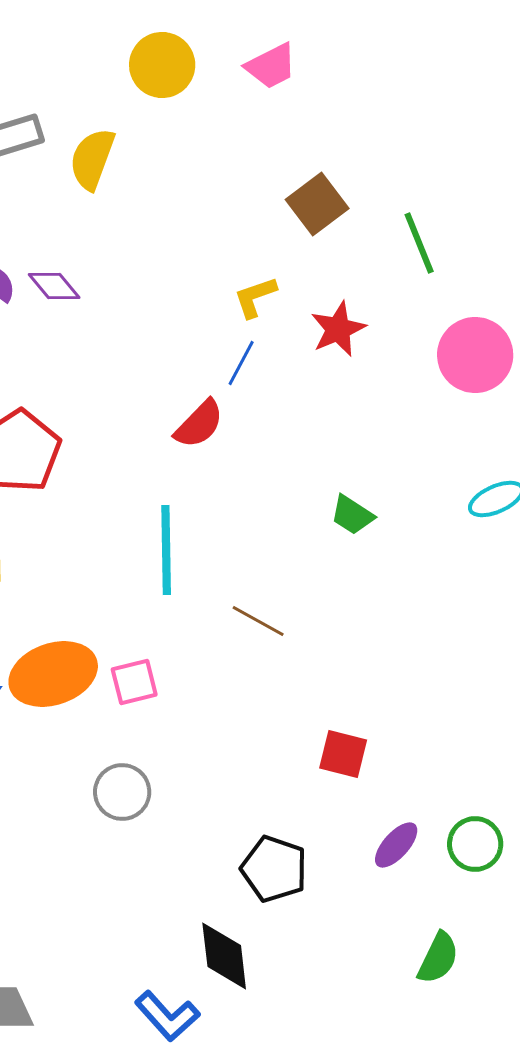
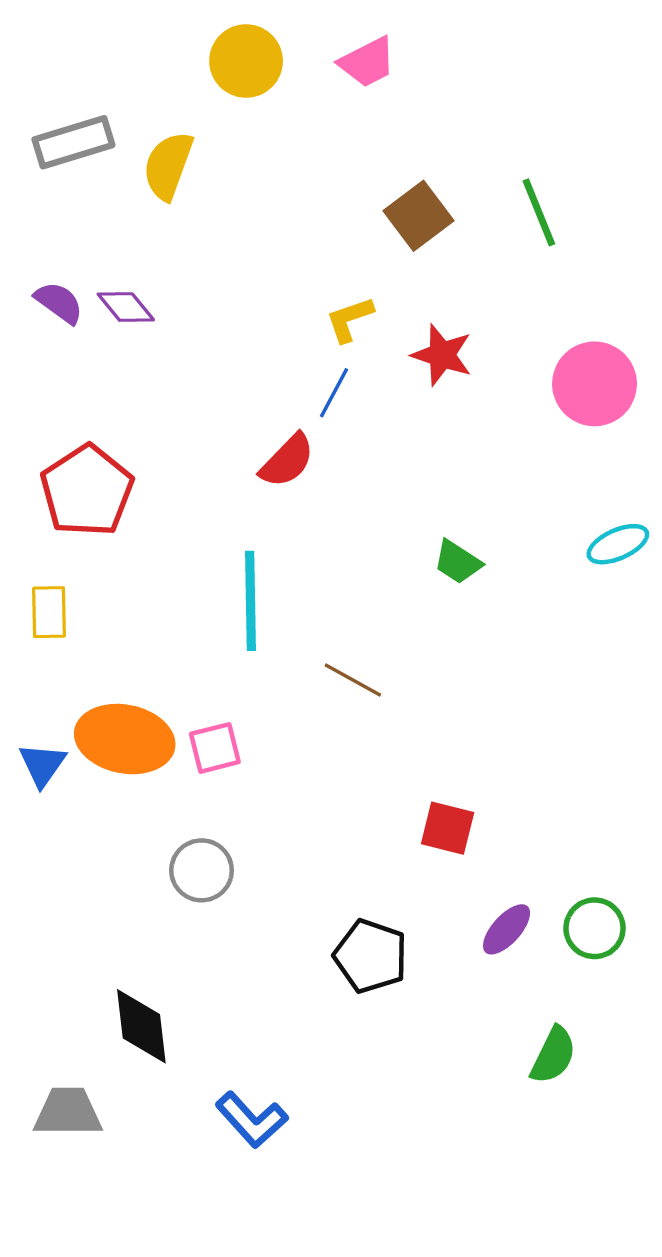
green line: (419, 243) -> (539, 212), moved
red star: (338, 329) -> (442, 355), turned -30
orange ellipse: (53, 674) -> (125, 739), turned 30
black diamond: (224, 956) -> (141, 1026), moved

